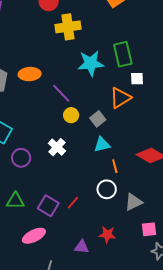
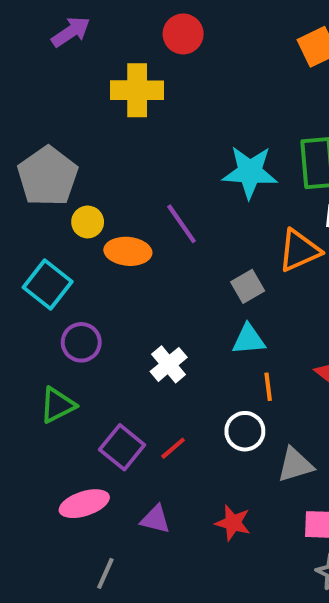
yellow cross: (68, 27) -> (137, 90), moved
orange ellipse: (30, 74) -> (128, 251), moved
yellow circle: (71, 115) -> (88, 222), moved
white cross: (57, 147) -> (169, 364), moved
green triangle: (15, 201) -> (58, 405), moved, turned -36
purple triangle: (82, 247) -> (155, 519), moved

